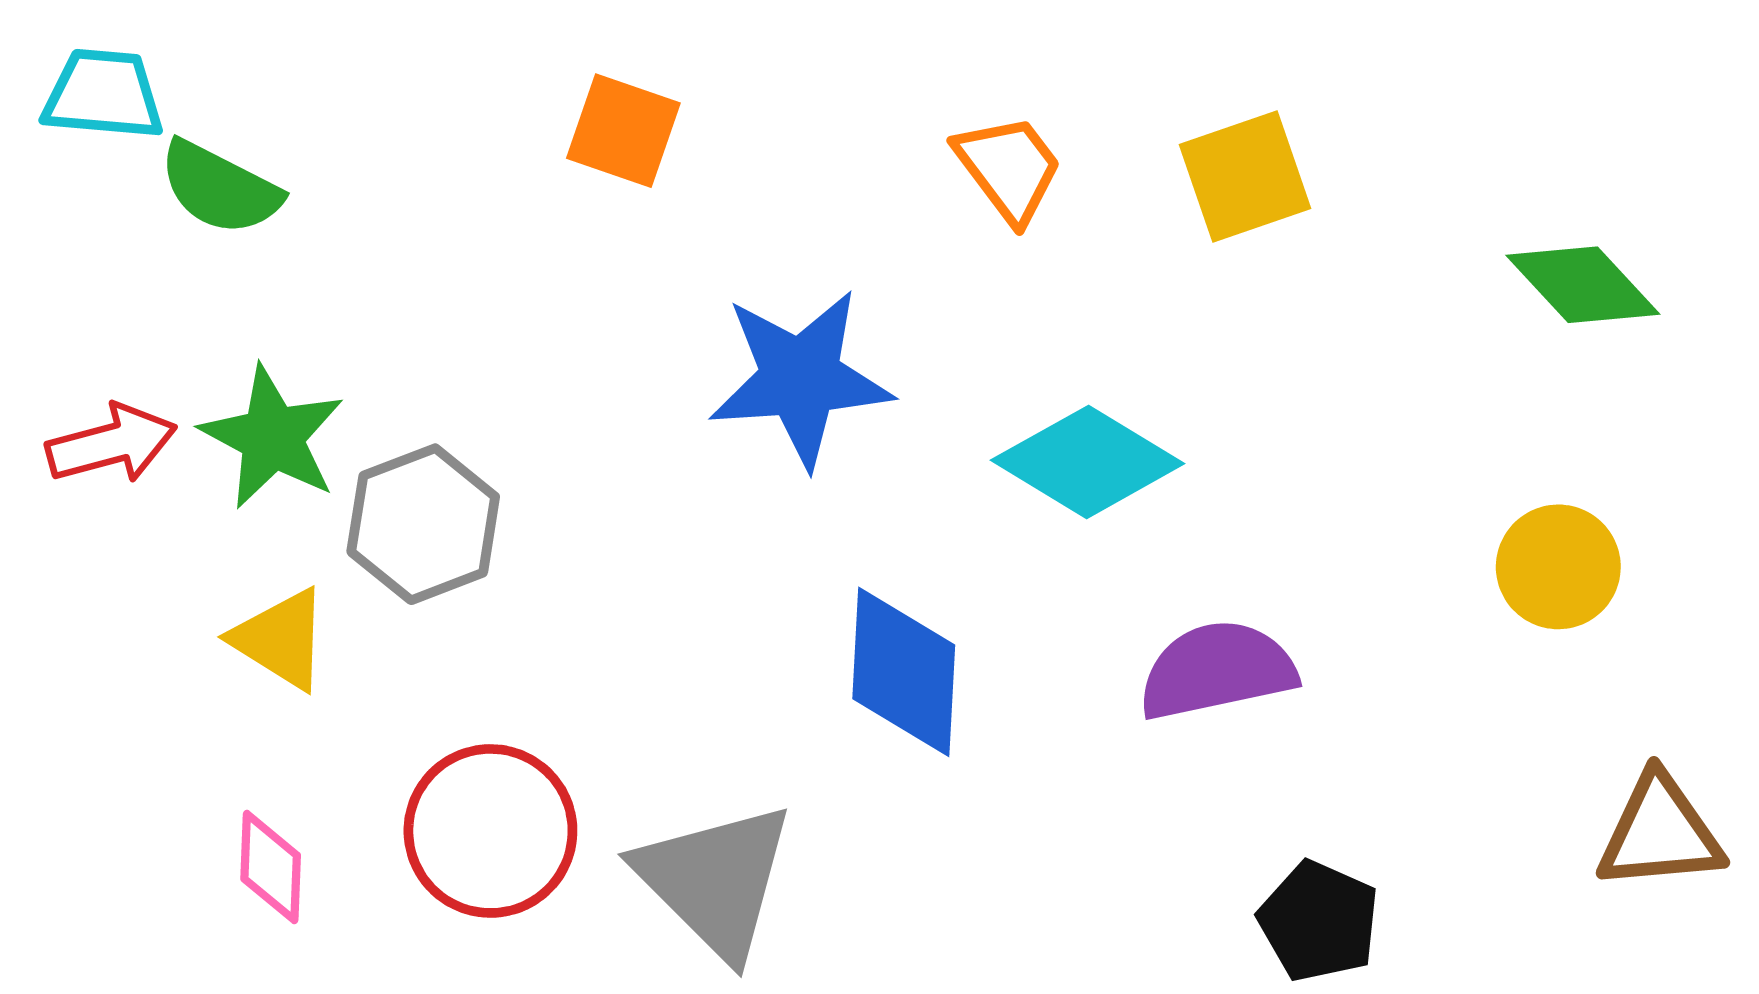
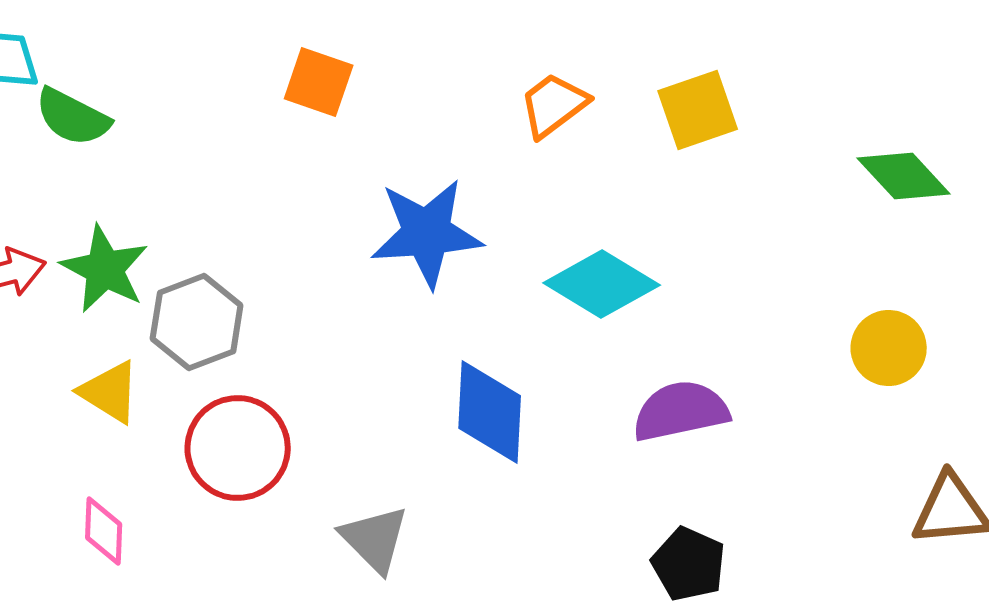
orange trapezoid: (1009, 168) -> (554, 105), turned -90
red circle: (490, 831) -> (238, 448), moved
gray triangle: (715, 880) -> (375, 539), size x0.7
black pentagon: (1319, 921) -> (689, 564), moved

